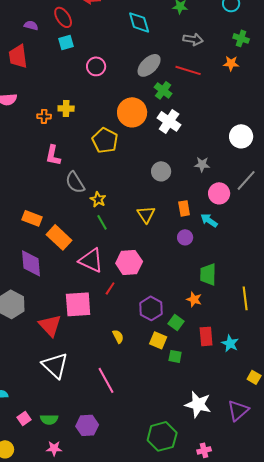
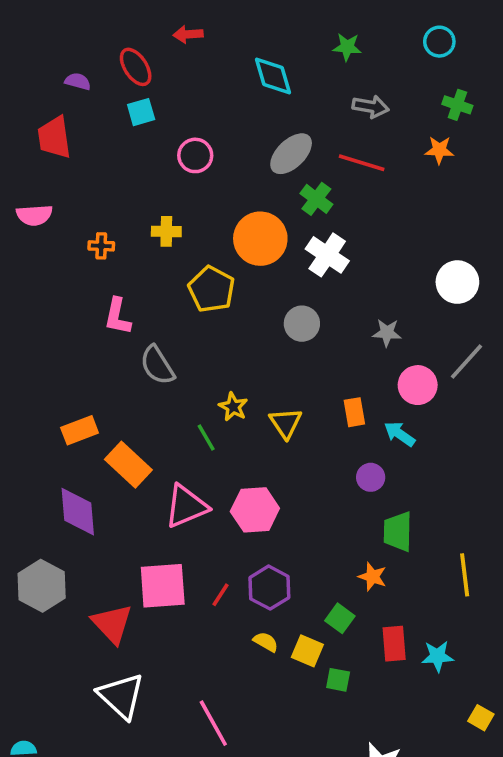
yellow cross: (66, 108) -> (166, 231), moved
gray circle: (161, 171) -> (302, 324), moved
yellow star: (98, 199) -> (233, 407), moved
orange rectangle: (32, 218) -> (80, 430), turned -42
purple circle: (185, 237) -> (371, 477), moved
pink triangle: (91, 260) -> (186, 506), turned -48
red line: (110, 288) -> (221, 595), moved
purple hexagon: (151, 308) -> (269, 588), moved
yellow semicircle: (118, 336) -> (266, 642), moved, turned -32
cyan star: (230, 343) -> (438, 656), turned -30

